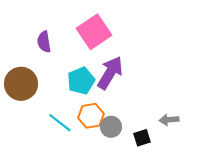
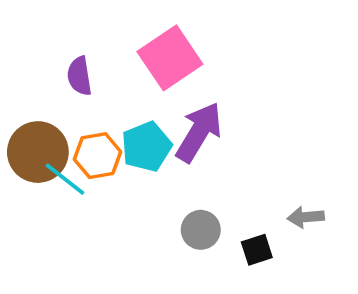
orange hexagon: (91, 116) -> (98, 156), moved
cyan line: (60, 123) -> (65, 179), moved

